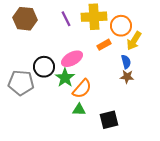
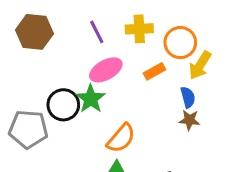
yellow cross: (94, 17) -> (139, 29), size x0.7
pink ellipse: (72, 59) -> (106, 70), moved
green star: (65, 78) -> (91, 99), moved

